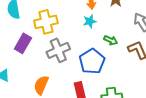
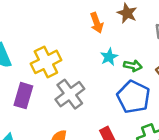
cyan star: (90, 21) -> (109, 57), moved
blue pentagon: (92, 61) -> (133, 97), moved

